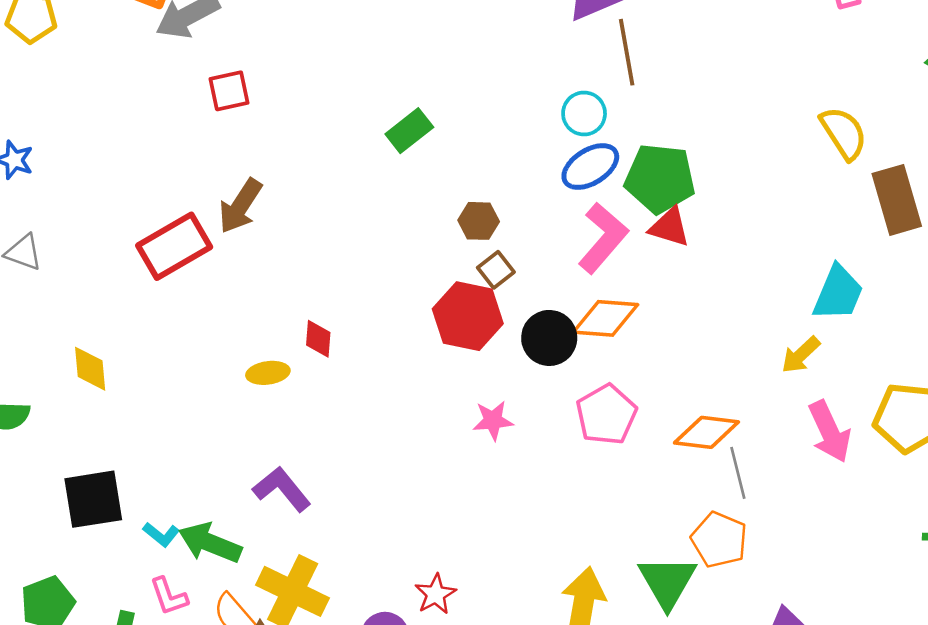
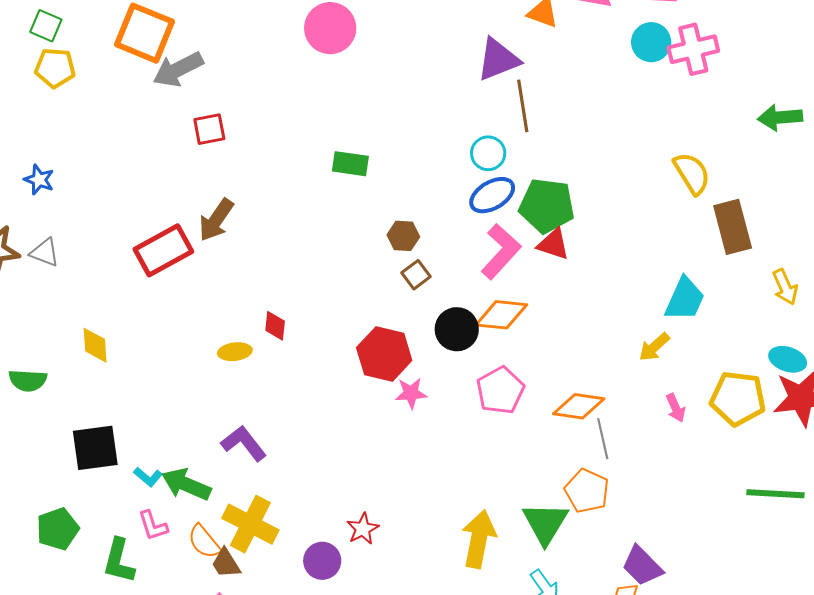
green rectangle: (409, 131) -> (350, 164), turned 45
red hexagon: (468, 316) -> (384, 354), moved
pink arrow: (830, 432) -> (676, 408), size x0.6

